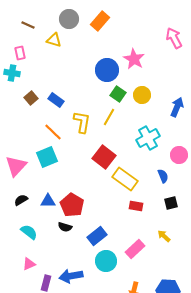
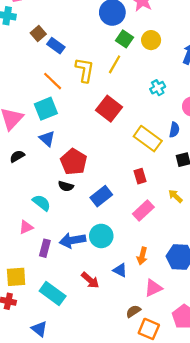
brown square: (31, 98) -> (38, 33), moved
cyan cross: (148, 138) -> (158, 88), size x0.6
blue semicircle: (163, 176) -> (174, 130), turned 32
yellow rectangle: (125, 179) -> (148, 139), moved
blue triangle: (48, 201) -> (47, 139), moved, turned 42
red rectangle: (136, 206) -> (140, 176), moved, turned 64
cyan semicircle: (29, 232) -> (41, 203), moved
cyan circle: (106, 261) -> (101, 236), moved

